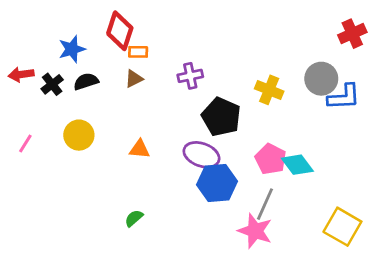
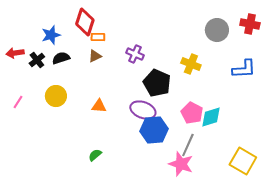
red cross: (352, 34) -> (250, 24), turned 36
purple cross: (190, 76) -> (135, 54), turned 36
gray circle: (321, 79) -> (217, 30), moved
cyan diamond: (297, 165) -> (211, 117), turned -70

